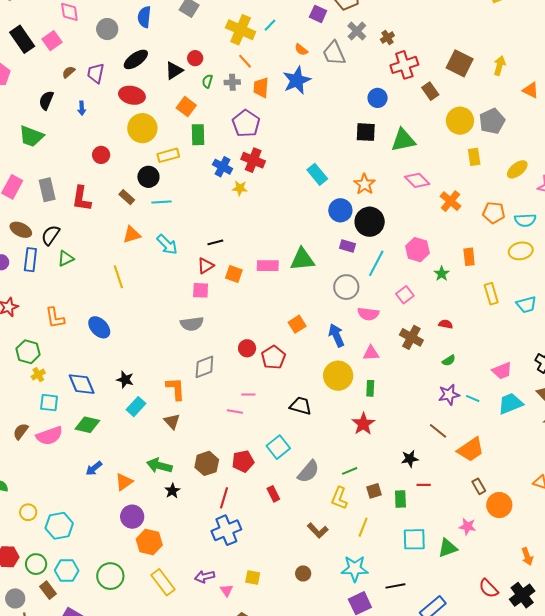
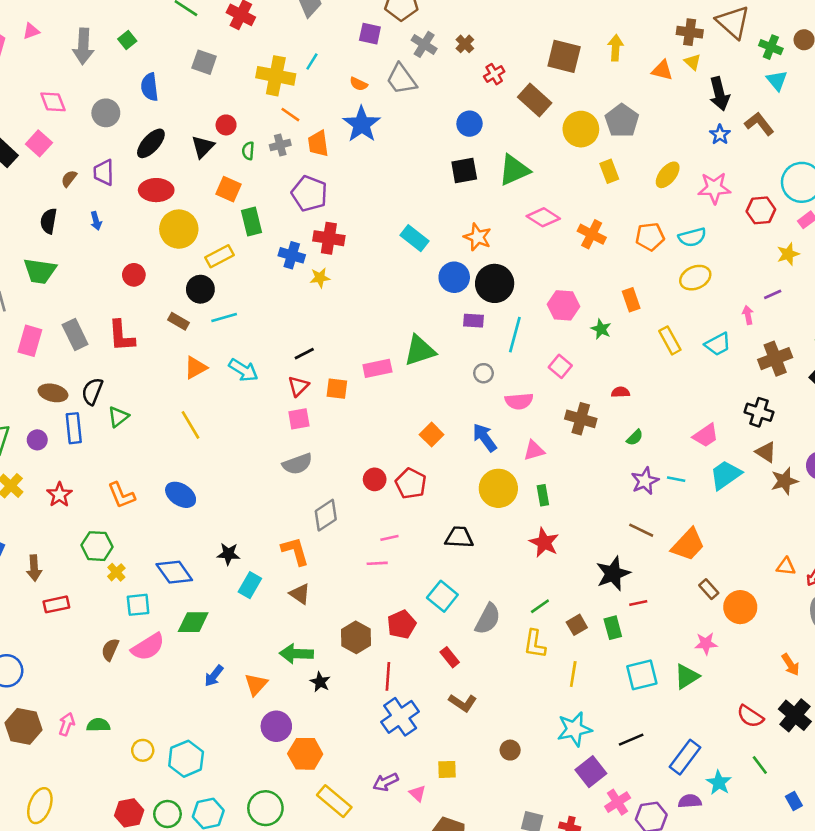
red cross: (404, 65) -> (494, 74), size x0.6
brown rectangle: (430, 91) -> (535, 100), size x1.4
gray circle: (346, 287) -> (483, 373), size x0.6
black star: (410, 459) -> (613, 574), size x1.5
brown L-shape: (318, 531) -> (463, 703), moved

